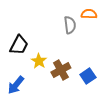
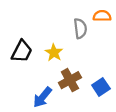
yellow star: (39, 61) -> (54, 53), moved
blue arrow: (16, 85) -> (42, 97), moved

